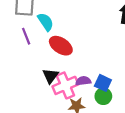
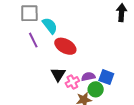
pink cross: (65, 85) -> (72, 82), size x0.6
green circle: (103, 96) -> (96, 89), moved

